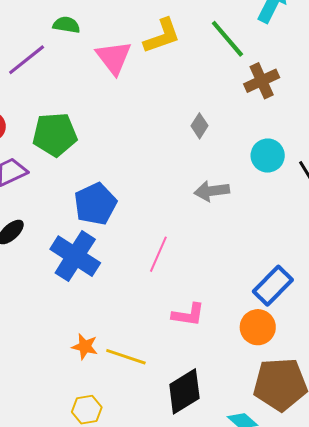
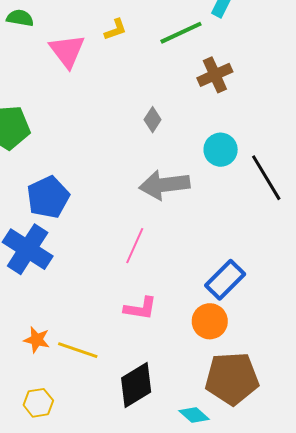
yellow L-shape: (162, 36) -> (115, 30), size x0.6
green line: (227, 39) -> (181, 33), turned -75
gray arrow: (212, 191) -> (164, 185), size x1.4
pink line: (158, 254) -> (135, 246), moved

